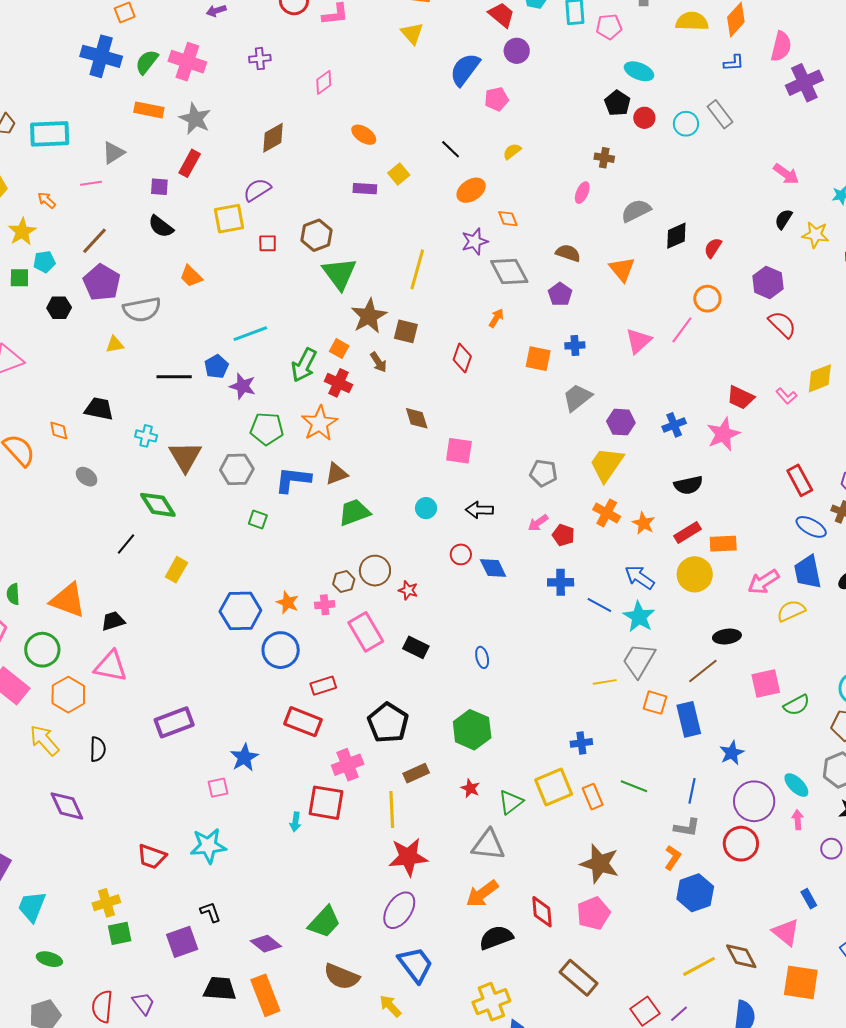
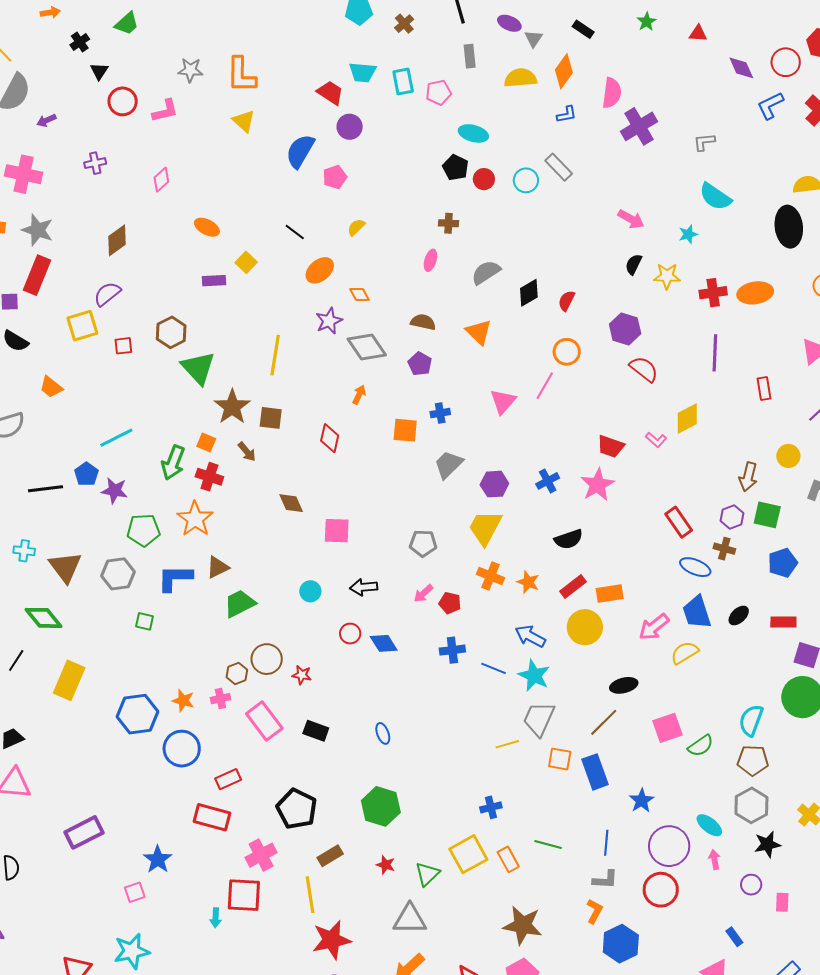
red rectangle: (190, 163) -> (37, 275), size x1.4
yellow rectangle: (176, 570) -> (69, 680), size x1.5

